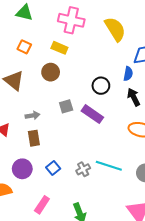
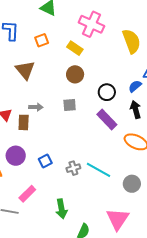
orange square: (24, 47) -> (42, 40), turned 32
brown circle: (51, 72) -> (75, 74), moved
blue semicircle: (128, 74) -> (135, 86), turned -152
purple rectangle: (92, 114) -> (107, 119), moved
brown rectangle: (34, 138) -> (24, 122), moved

